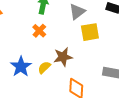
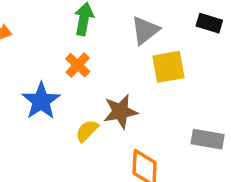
blue star: (21, 67) -> (41, 101), moved

